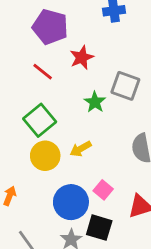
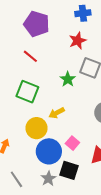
red star: (82, 58) -> (78, 41), moved
green square: (40, 120) -> (27, 92), turned -30
yellow circle: (45, 156) -> (36, 128), moved

